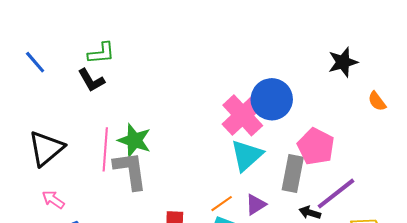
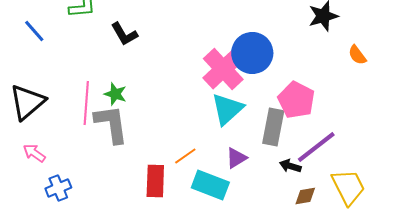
blue line: (35, 62) -> (34, 31), moved
black L-shape: (91, 80) -> (124, 34), moved
green star: (134, 140) -> (115, 94), size x0.7
orange line: (222, 204) -> (185, 156), moved

